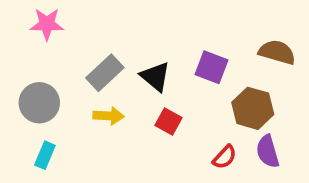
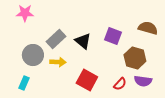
gray circle: (39, 103) -> (33, 55), moved
red square: (168, 121) -> (87, 80), moved, size x1.5
purple semicircle: (268, 151) -> (143, 81), turned -66

